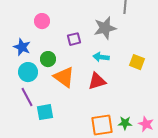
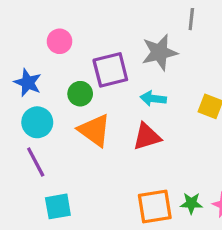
purple square: (74, 39) -> (110, 70), size x1.6
green circle: (48, 59) -> (80, 94), moved
cyan square: (45, 112) -> (58, 206), moved

